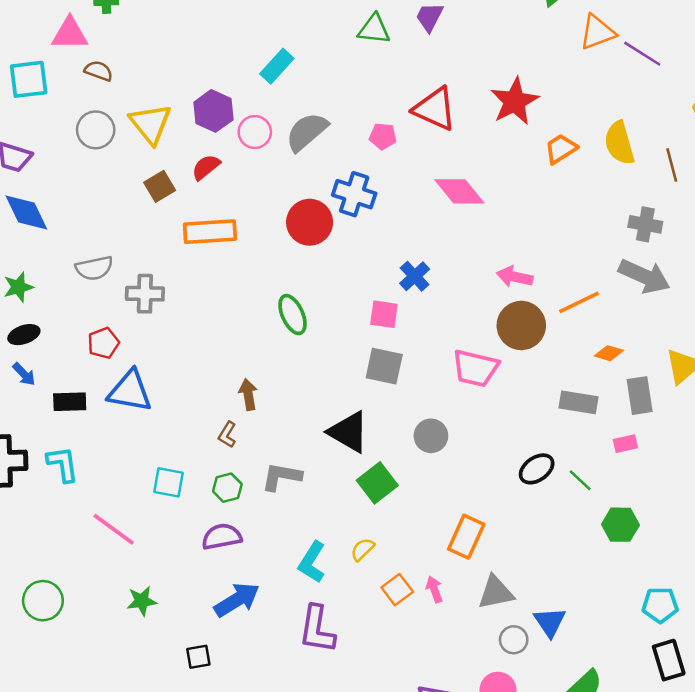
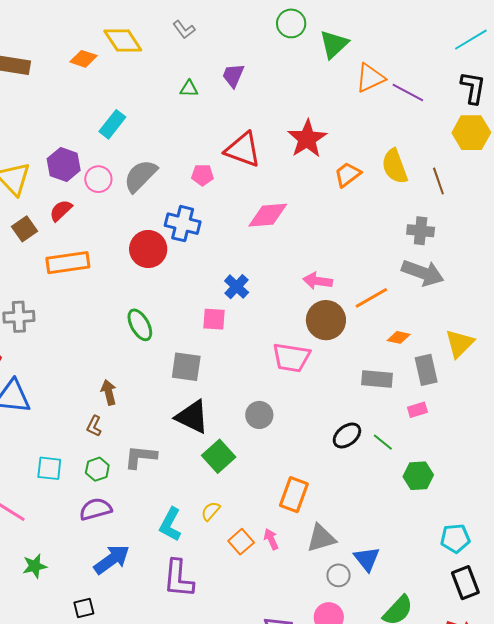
green triangle: (374, 29) -> (189, 89), size x0.7
pink diamond: (459, 191) -> (268, 215), turned -51
gray square: (384, 366) -> (186, 367), moved

